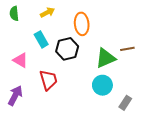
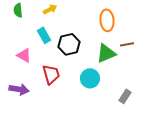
orange ellipse: (82, 24) -> (107, 20), moved
cyan circle: (102, 85) -> (90, 78), moved
purple arrow: (15, 96) -> (19, 89), turned 72

